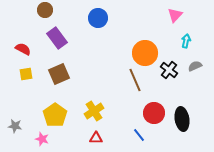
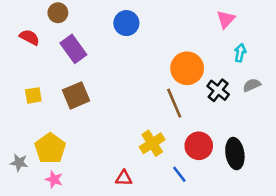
red semicircle: (23, 49) -> (29, 37), moved
yellow cross: (94, 111) -> (152, 143), moved
yellow pentagon: (55, 115) -> (50, 148), moved

